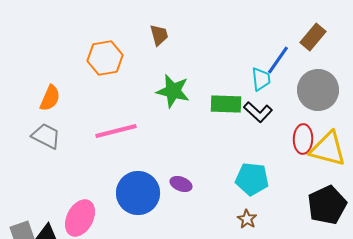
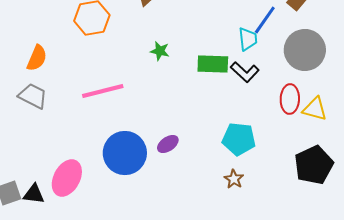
green star: (173, 91) -> (160, 51), size x0.6
yellow triangle: (328, 149) -> (315, 109), size x0.7
purple ellipse: (181, 184) -> (168, 144), turned -55

